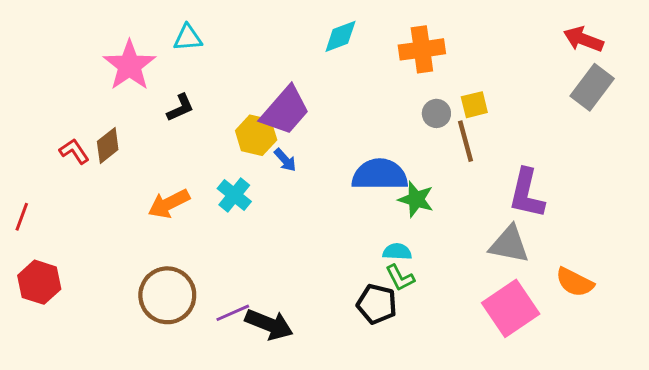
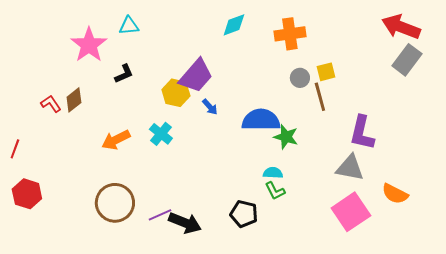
red arrow: (583, 39) -> (401, 27), size x1.4
blue arrow: (285, 160) -> (210, 107), moved
black pentagon: (377, 304) -> (244, 214), moved

